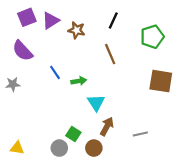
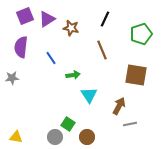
purple semicircle: (23, 51) -> (21, 47), turned 50
blue line: (55, 72) -> (51, 58), moved
brown square: (161, 81) -> (136, 75), moved
brown arrow: (107, 126) -> (119, 106), moved

